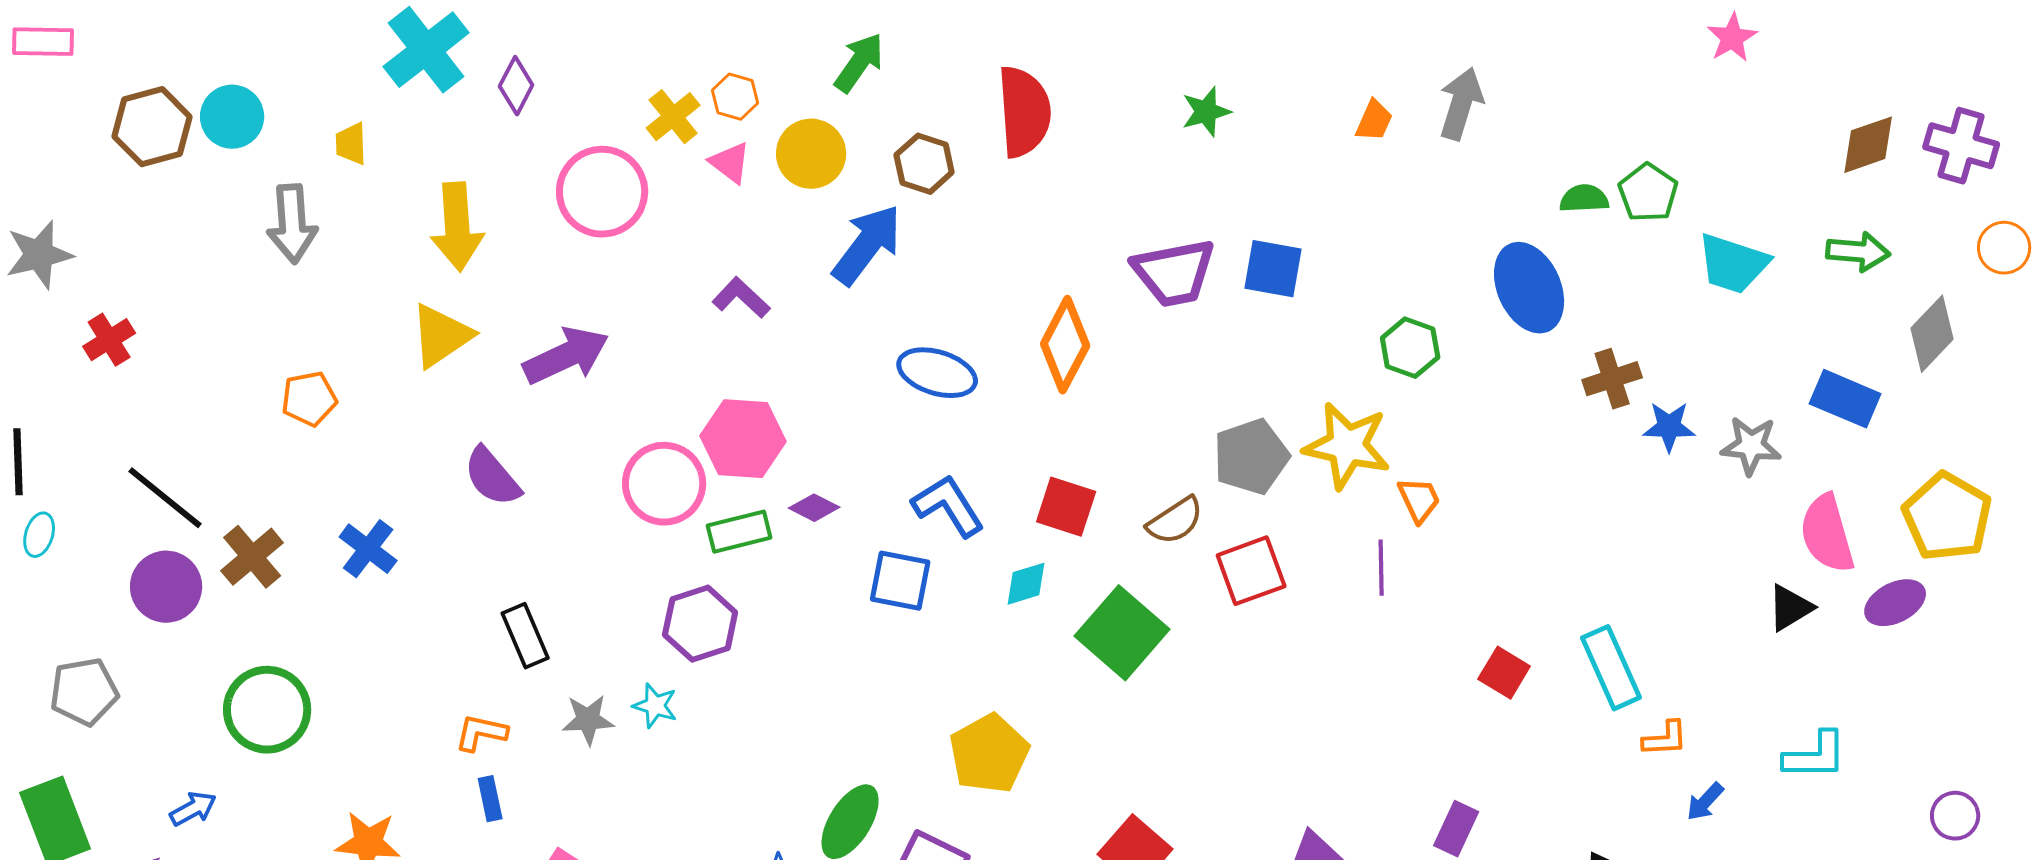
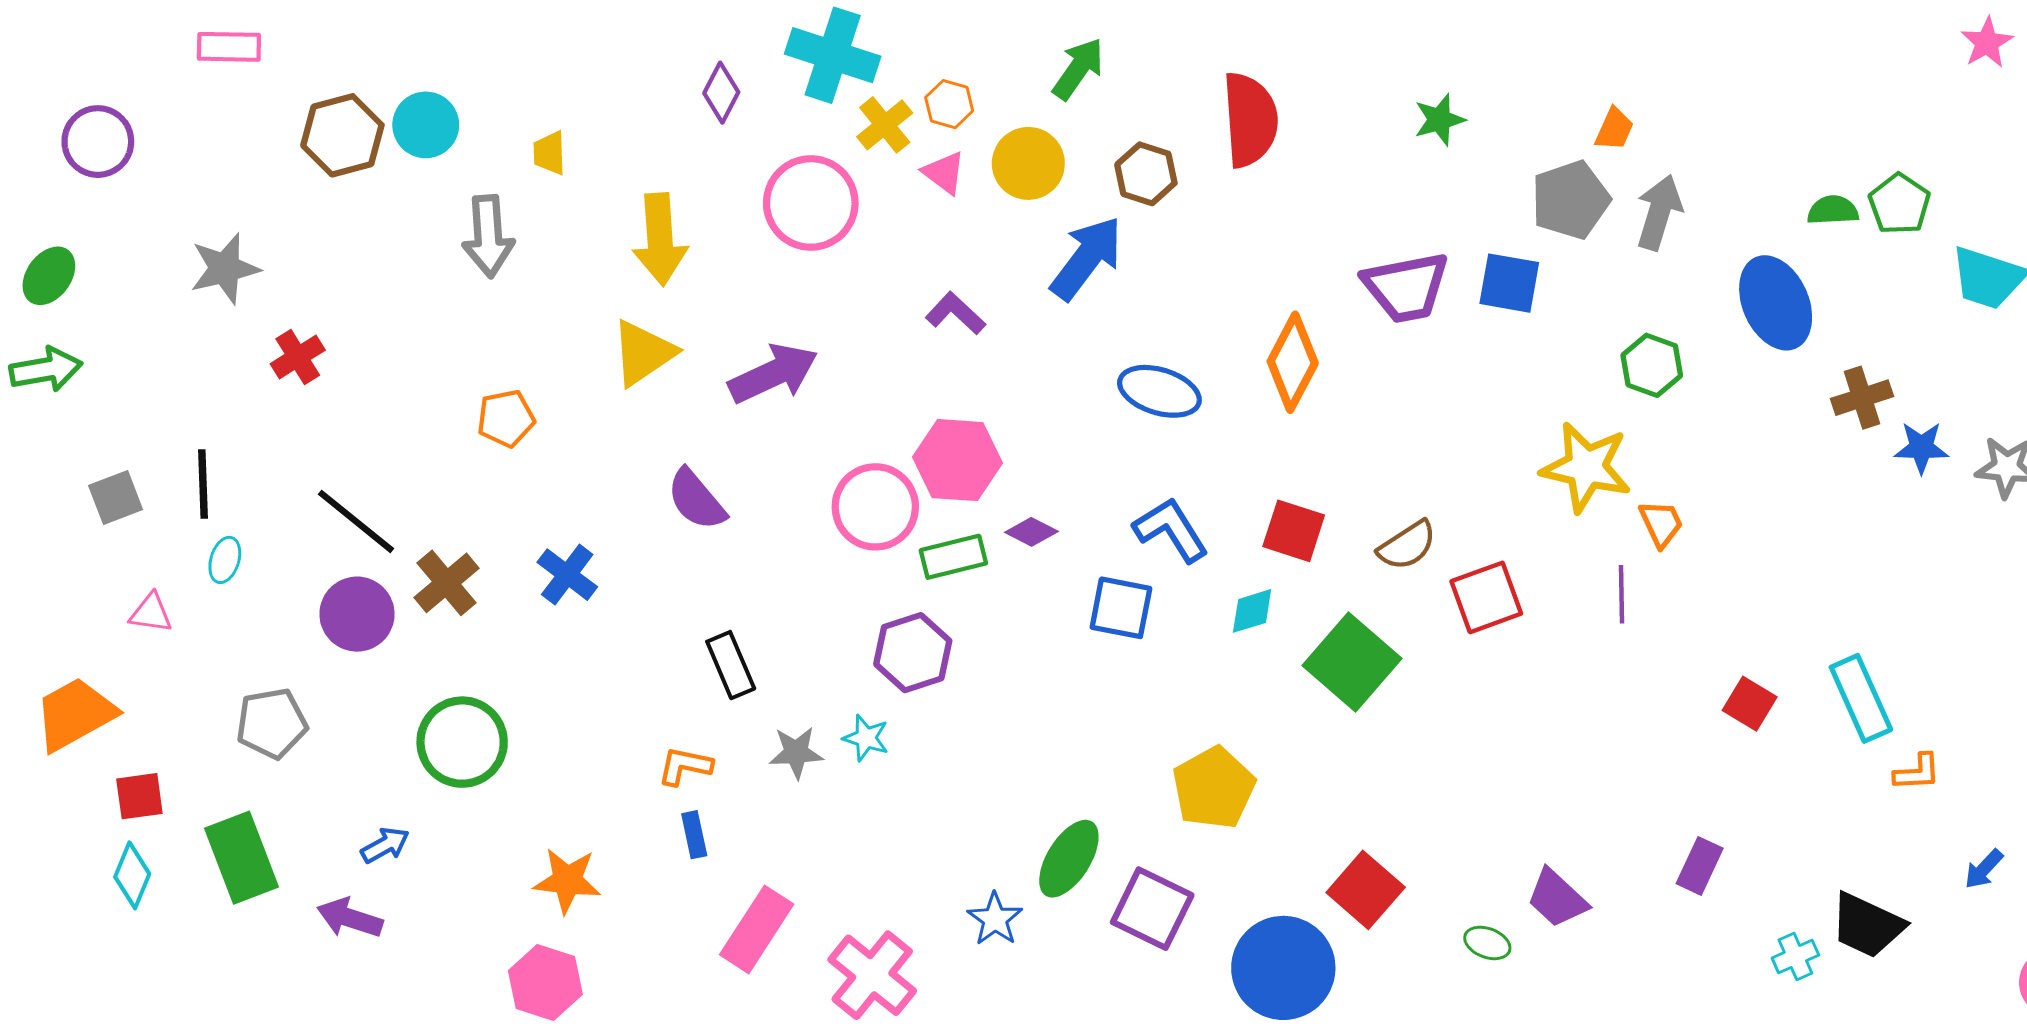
cyan cross: (426, 50) -> (833, 55), moved, turned -34
gray arrow: (1461, 104) -> (1659, 212), moved
gray pentagon: (1251, 457) -> (1571, 200), moved
blue arrow: (1705, 802) -> (1984, 869), moved

